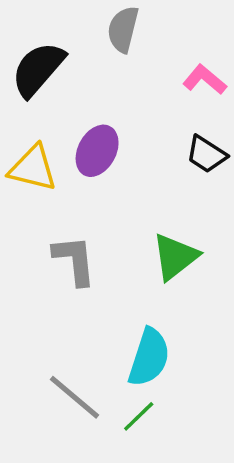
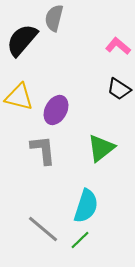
gray semicircle: (123, 29) -> (54, 18), moved
purple ellipse: (97, 151) -> (56, 110), moved

